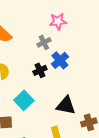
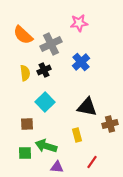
gray cross: (44, 42) -> (51, 44), moved, size x1.5
black cross: (40, 70) -> (44, 70), moved

